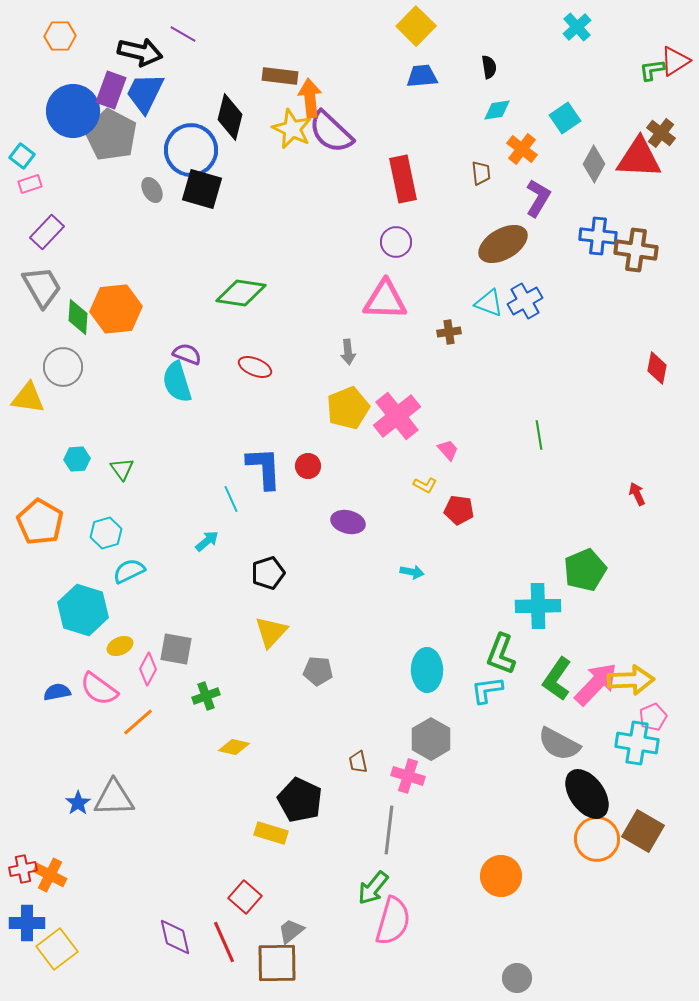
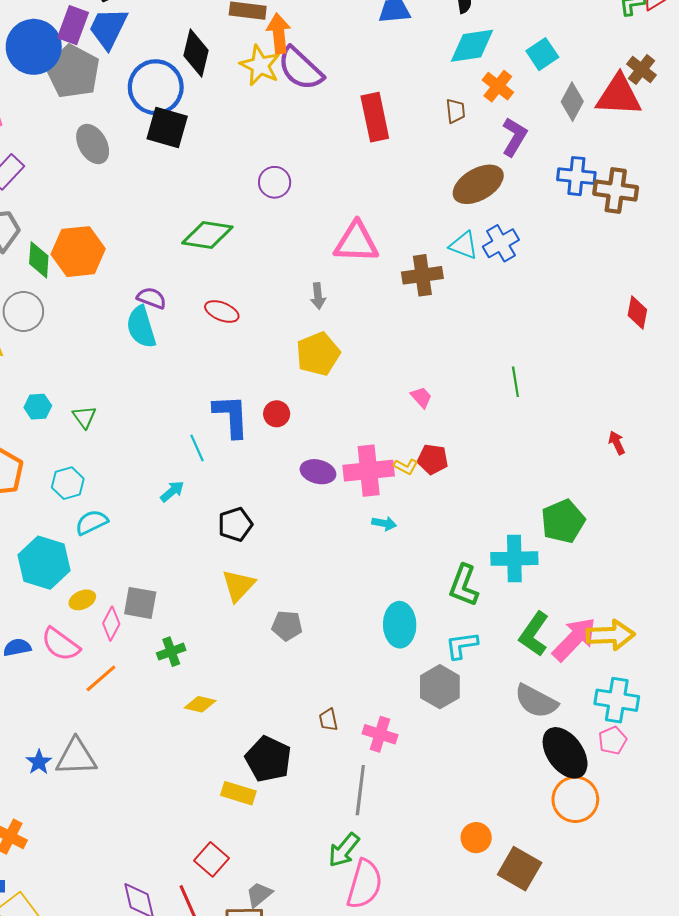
cyan diamond: (497, 110) -> (472, 46), size x1.6
gray ellipse: (152, 190) -> (93, 144), moved, size x1.5
purple circle: (396, 242) -> (275, 182), moved
brown cross: (449, 332) -> (422, 275), size x1.6
pink cross: (397, 416) -> (369, 471), moved, turned 33
yellow L-shape: (425, 485) -> (406, 467), moved
green L-shape: (501, 654) -> (464, 585), moved
pink pentagon: (653, 717) -> (613, 740), moved
gray hexagon: (431, 739) -> (440, 687), moved
brown square: (643, 831) -> (520, 869), moved
orange circle: (501, 876) -> (476, 838), size x0.7

